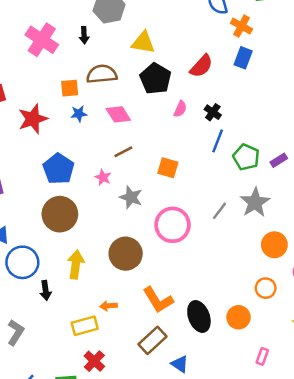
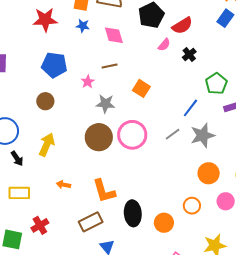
red semicircle: (201, 66) -> (182, 26), moved
blue line: (218, 141) -> (190, 108), moved
green pentagon: (246, 157) -> (216, 84), moved
blue pentagon: (58, 169) -> (54, 65), turned 30
gray star: (131, 197) -> (105, 104), turned -30
brown circle: (60, 214) -> (45, 101), size x0.6
brown circle: (126, 254) -> (99, 137), moved
black arrow: (46, 290) -> (17, 158), turned -42
yellow rectangle: (85, 326) -> (19, 193), moved

